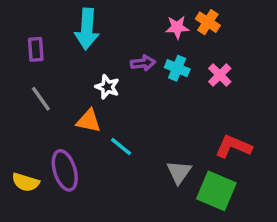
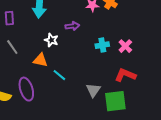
cyan cross: (177, 68) -> (102, 45), moved, turned -32
pink cross: (220, 75) -> (125, 46), moved
green square: (216, 191) -> (115, 101), turned -30

